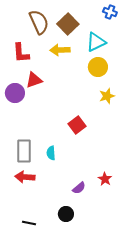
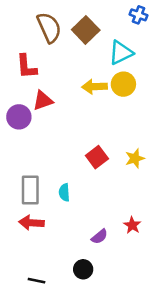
yellow arrow: (60, 50) -> (94, 87), moved
yellow star: (107, 96) -> (135, 158), moved

